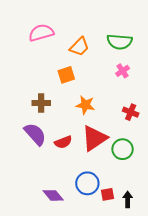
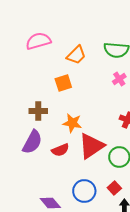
orange star: (85, 105) -> (72, 123), moved
purple semicircle: (35, 134) -> (32, 142), turned 70
red square: (107, 194) -> (114, 188), moved, turned -32

